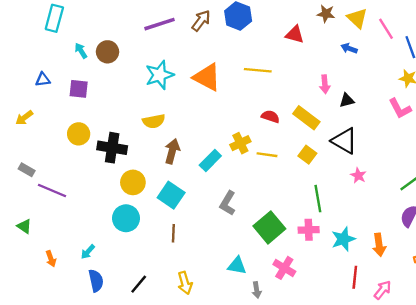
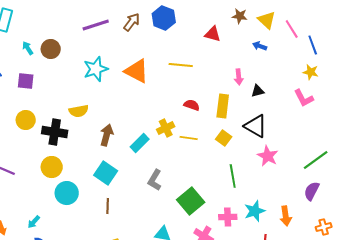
yellow rectangle: (306, 118) -> (223, 106), turned 60
yellow semicircle: (154, 121) -> (79, 111), moved
pink star: (358, 175) -> (268, 156), size x1.5
yellow circle: (133, 182) -> (52, 167), moved
pink cross: (309, 230) -> (228, 217), moved

